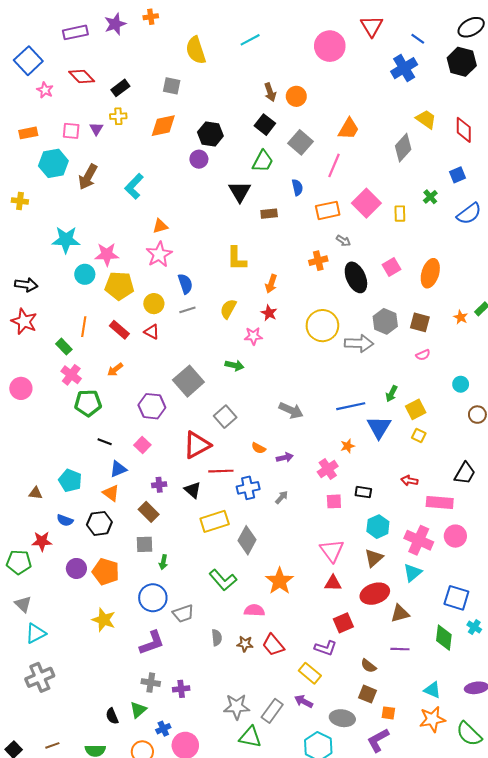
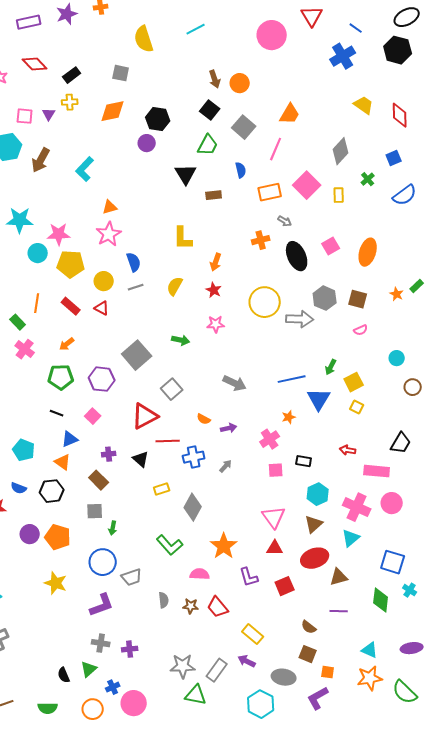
gray diamond: (403, 148) -> (341, 151), moved
pink star: (253, 336) -> (216, 324), moved
green pentagon: (88, 403) -> (61, 377), moved
yellow rectangle: (215, 521) -> (162, 489), size x0.6
purple L-shape: (326, 648) -> (249, 577), moved, turned 55

